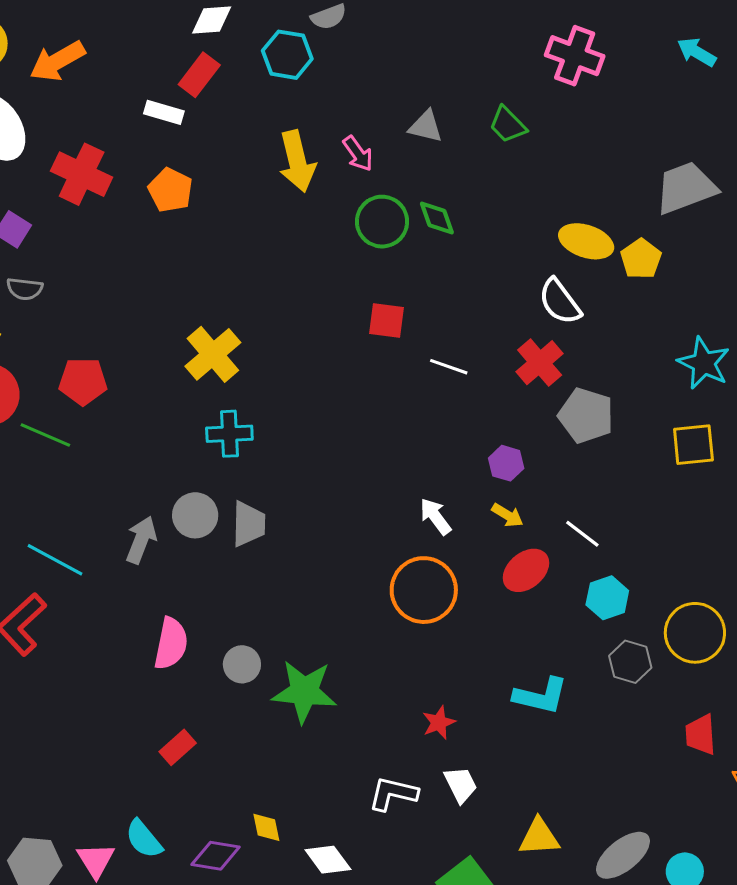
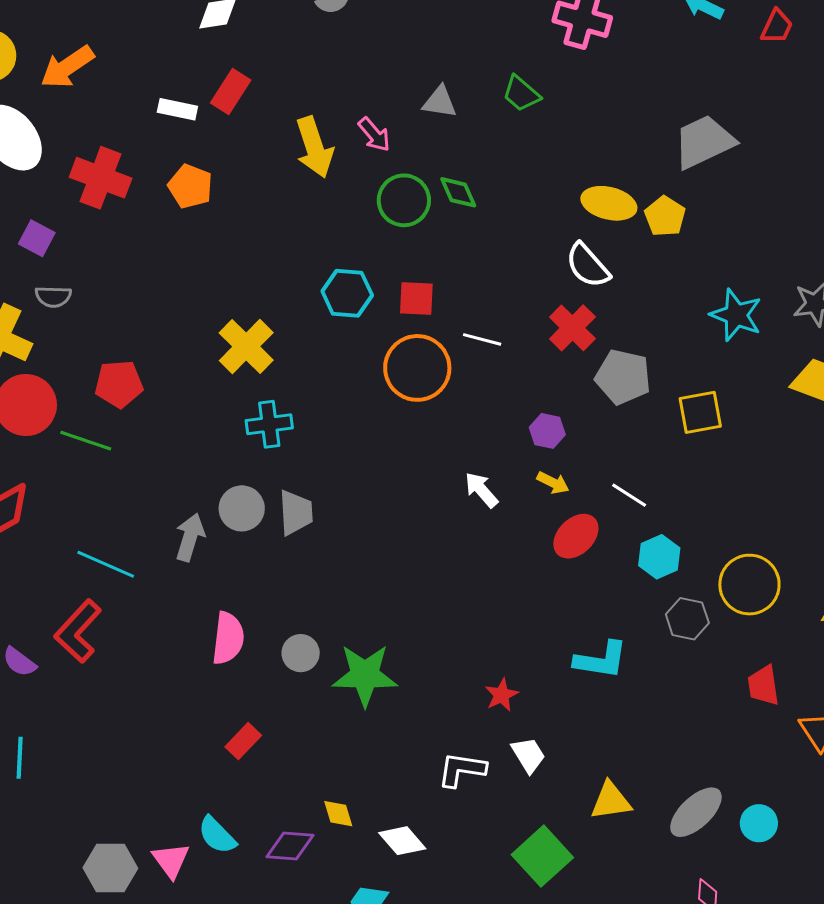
cyan hexagon: (287, 55) -> (347, 293), moved
red rectangle: (199, 75) -> (231, 91), moved
yellow square: (693, 445) -> (700, 412), moved
orange circle: (424, 590) -> (417, 368), moved

